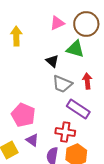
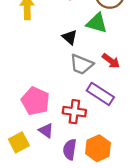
red arrow: (87, 81) -> (111, 61), turned 133
red cross: (65, 132) -> (74, 112), moved

